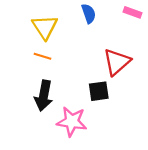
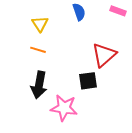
yellow triangle: (45, 27) -> (40, 24), size x0.7

